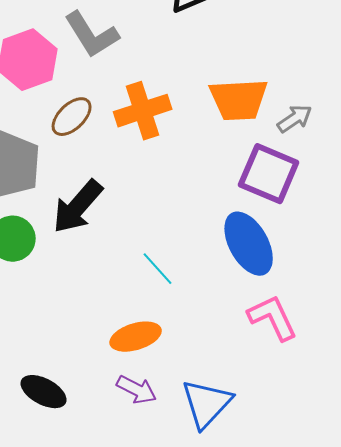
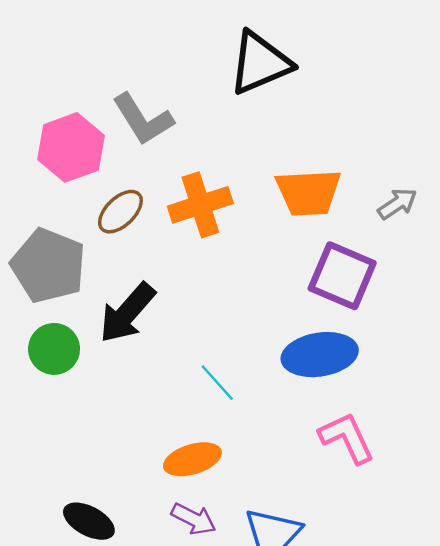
gray arrow: (295, 119) -> (397, 204), moved
blue ellipse: (249, 244) -> (320, 355), turned -70

